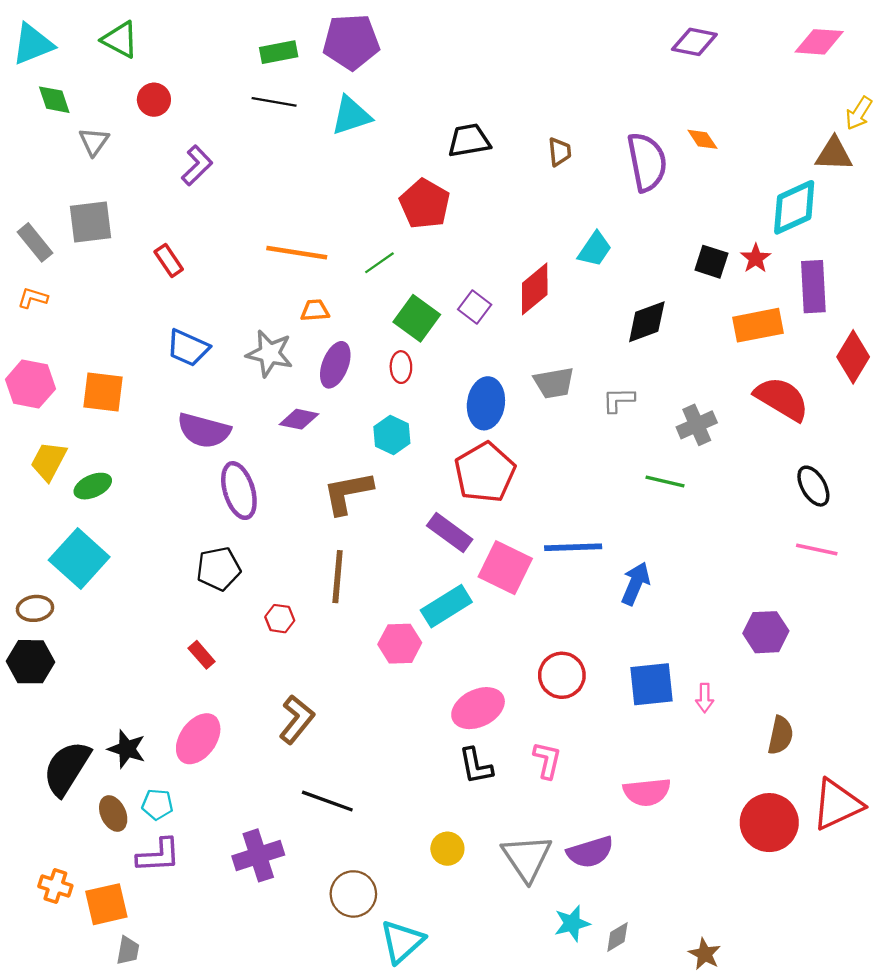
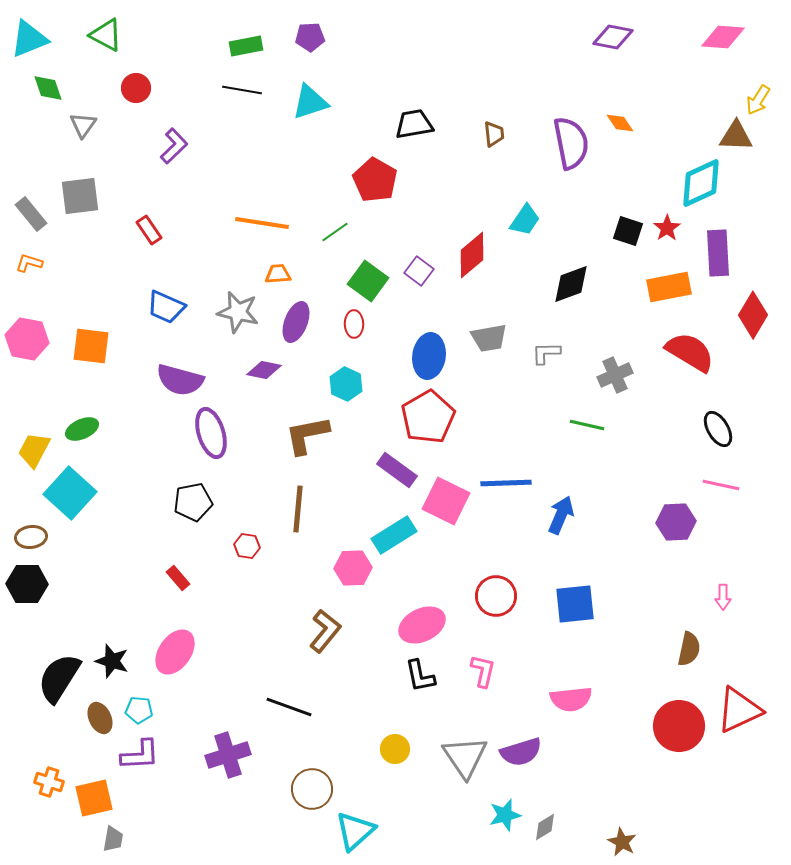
purple pentagon: (351, 42) -> (310, 37), size x0.6
yellow trapezoid: (49, 461) -> (34, 450), moved
purple hexagon: (766, 632) -> (676, 522), moved
pink arrow: (705, 698) -> (723, 597), moved
brown L-shape: (297, 719) -> (325, 631), moved

